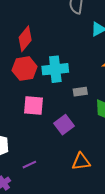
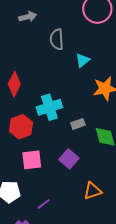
red hexagon: (25, 69) -> (21, 127), moved
pink square: (33, 106) -> (32, 160), moved

